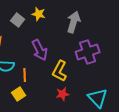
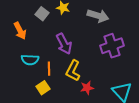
gray arrow: (74, 22) -> (98, 16), turned 90
yellow L-shape: (60, 71) -> (73, 71), moved

